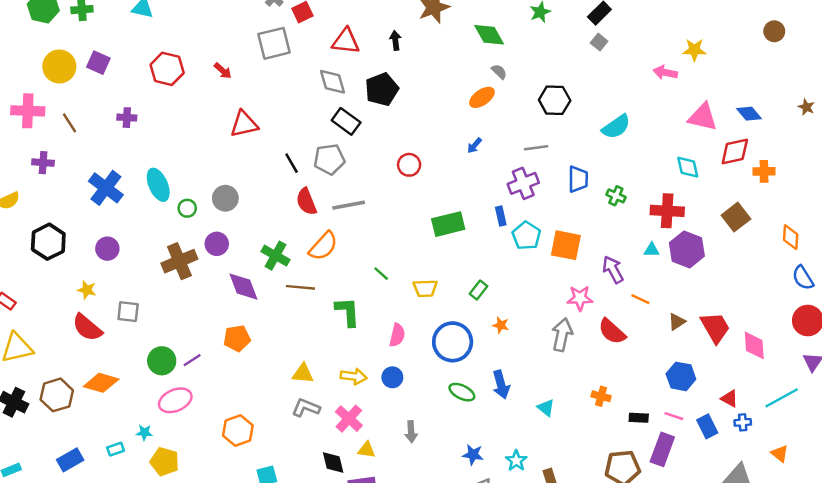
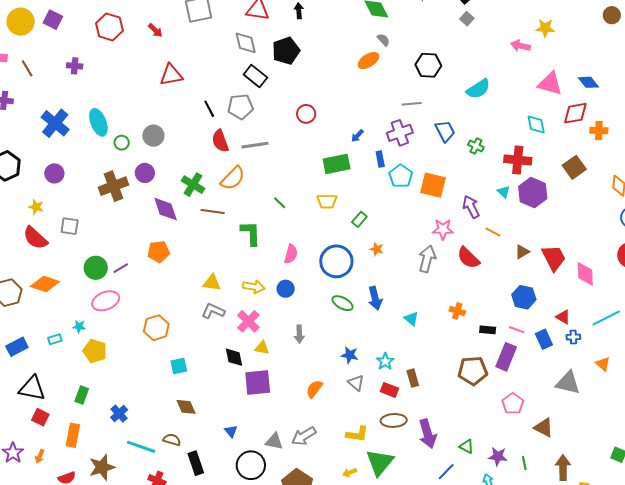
blue arrow: (474, 145) -> (357, 136), moved
blue trapezoid: (578, 179) -> (445, 131), turned -30
cyan triangle: (652, 250) -> (504, 192), turned 40
yellow trapezoid: (425, 288) -> (327, 201), moved

